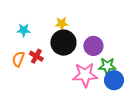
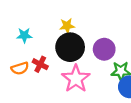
orange semicircle: (18, 59) -> (20, 68), turned -126
pink star: (85, 75) -> (76, 79), moved, turned -30

